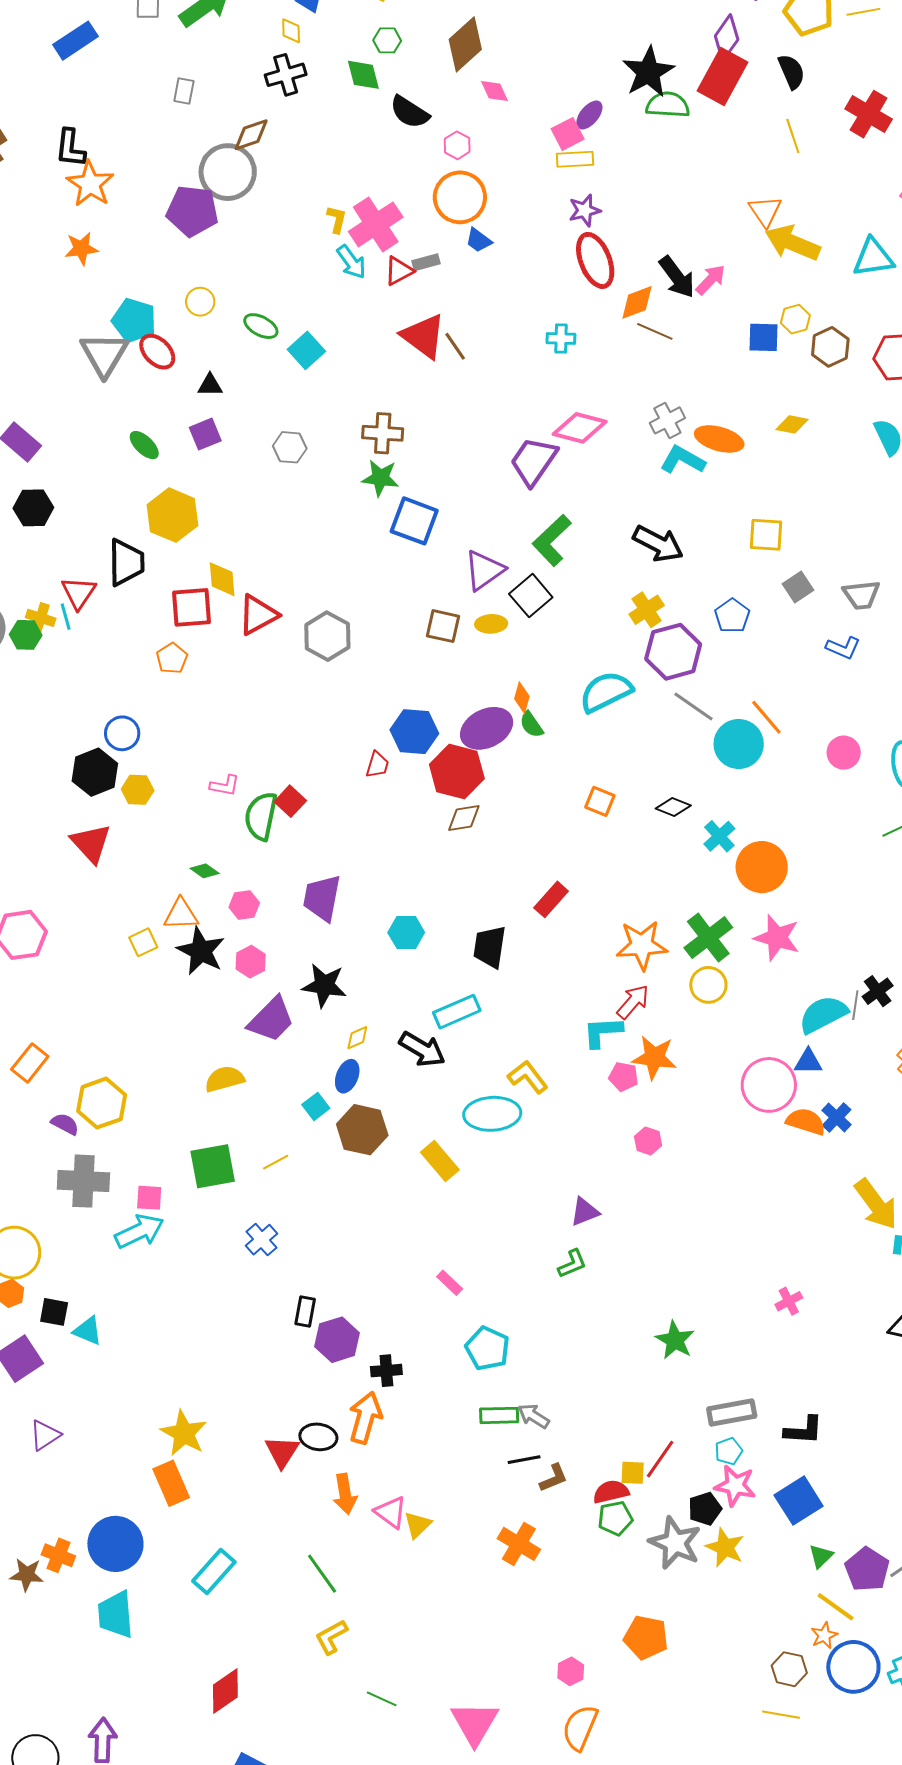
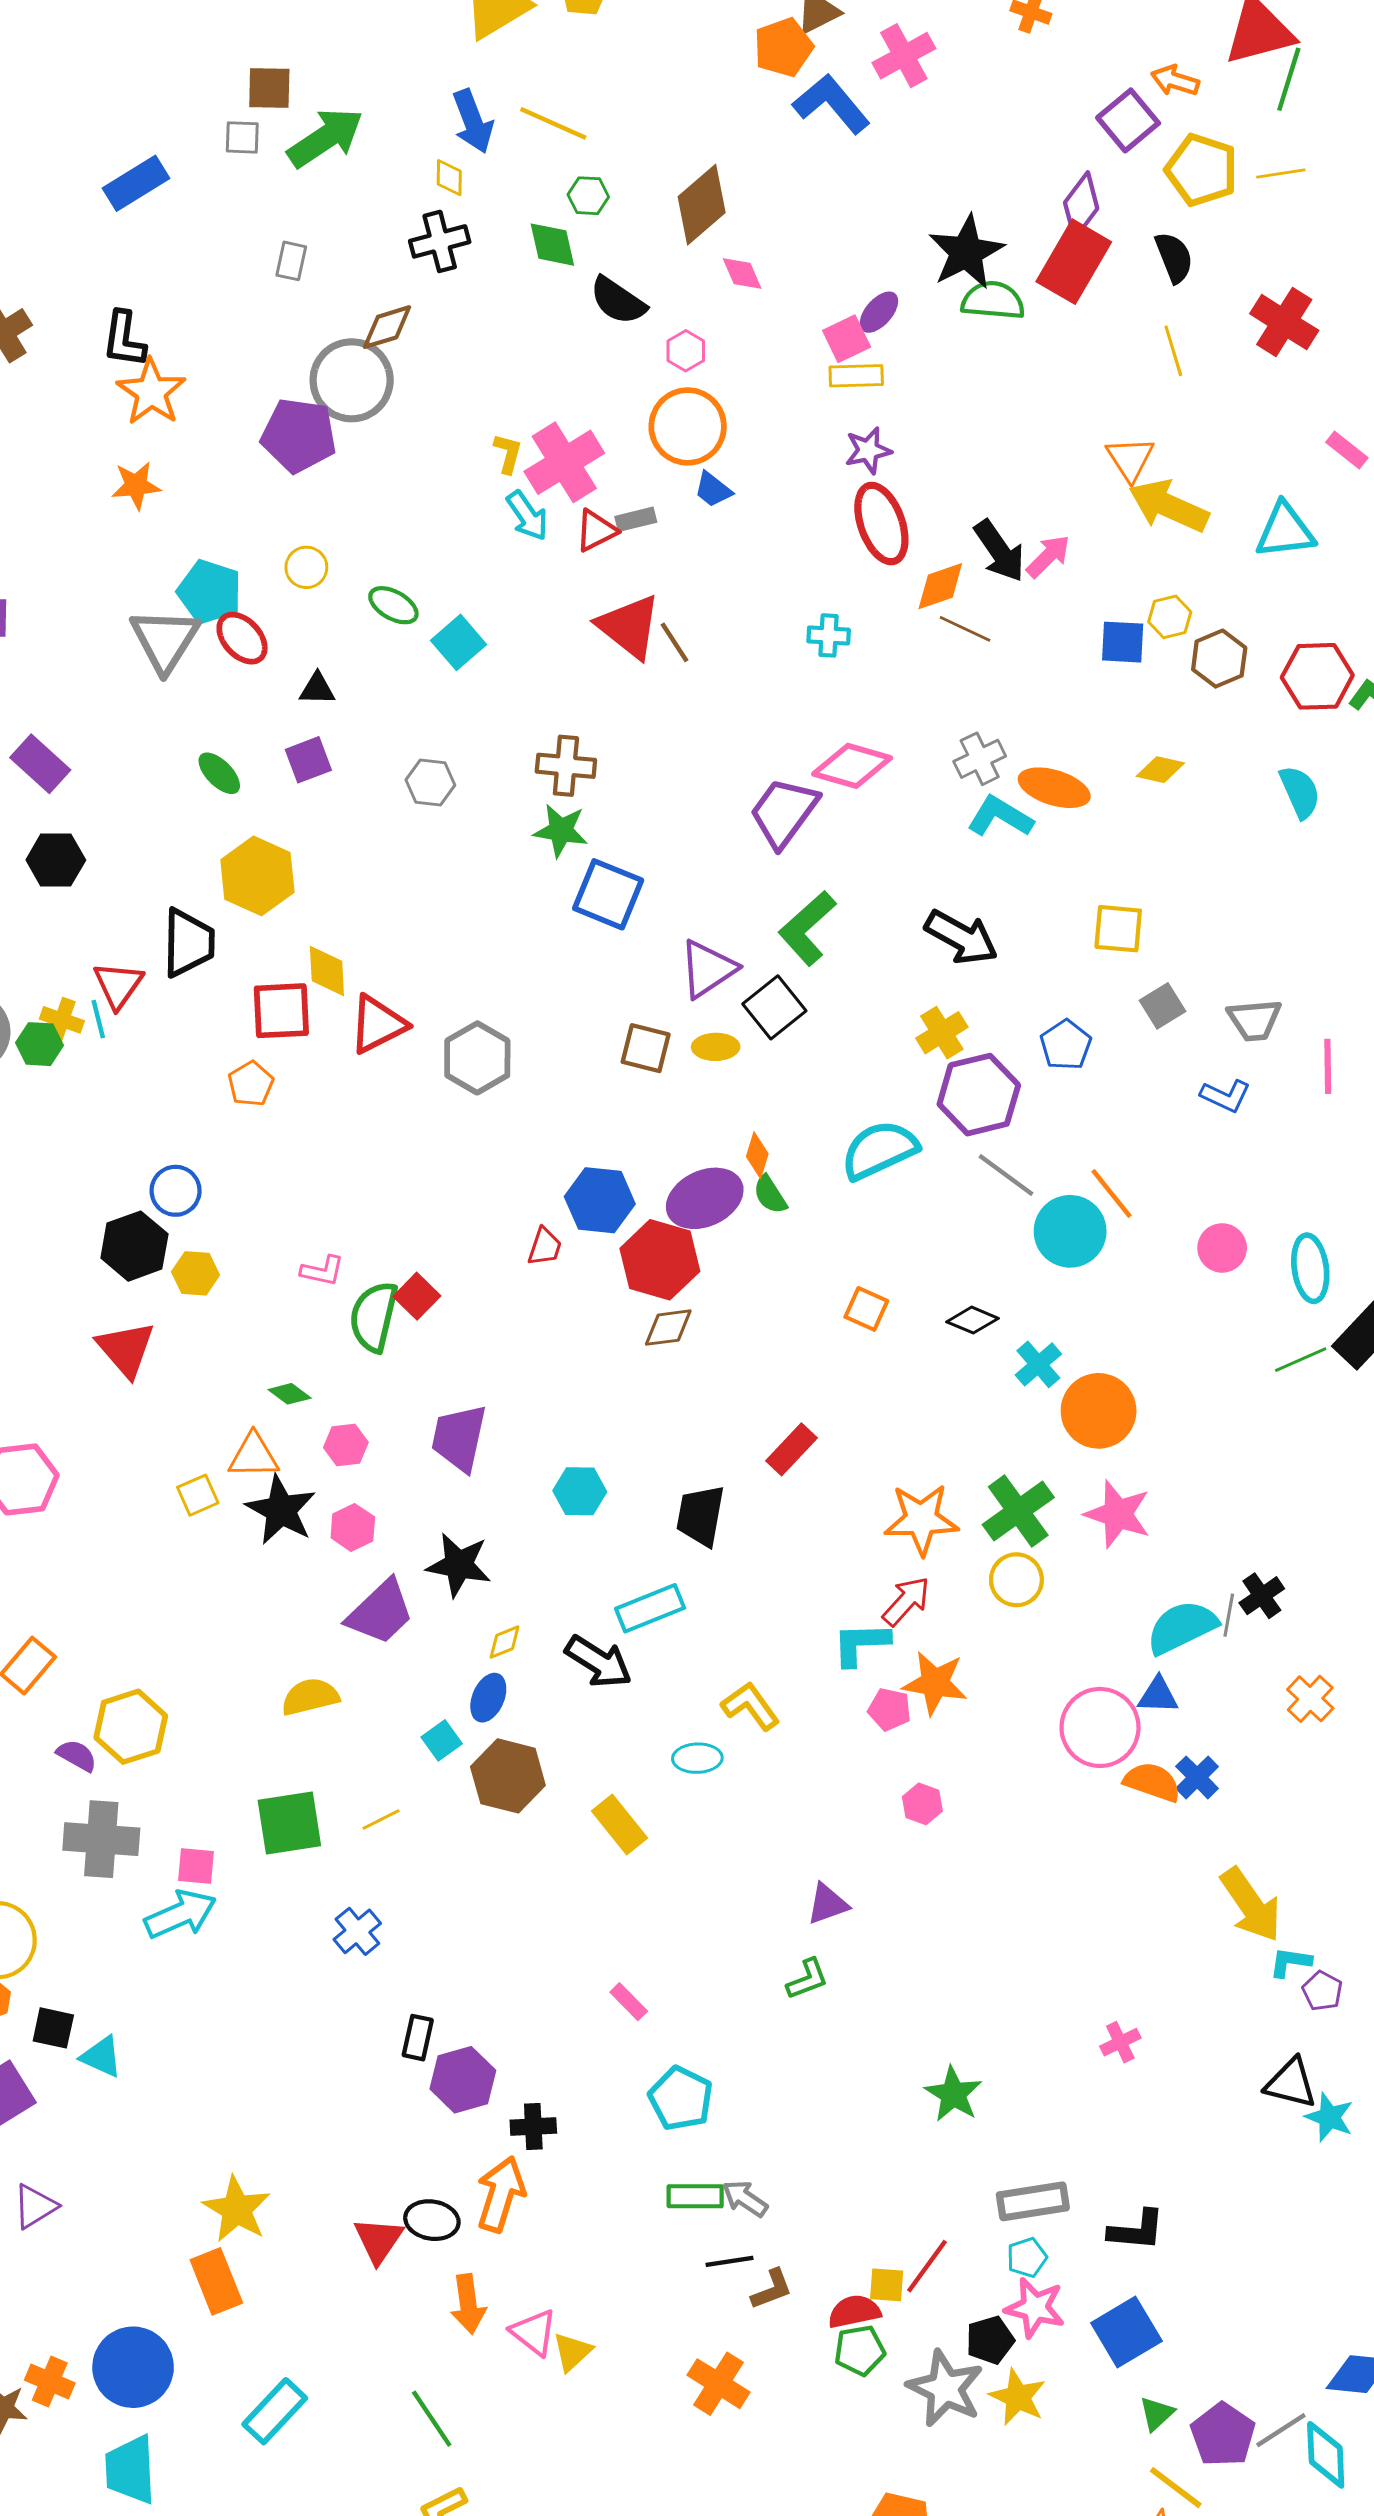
cyan ellipse: (492, 1114) -> (697, 1758), size x0.6

